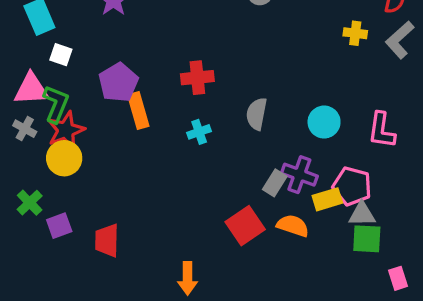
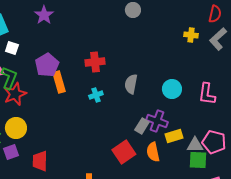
yellow circle: (64, 158) -> (16, 128), moved
pink pentagon: (352, 186) -> (214, 142), moved
orange semicircle: (293, 226) -> (153, 152), turned -120

